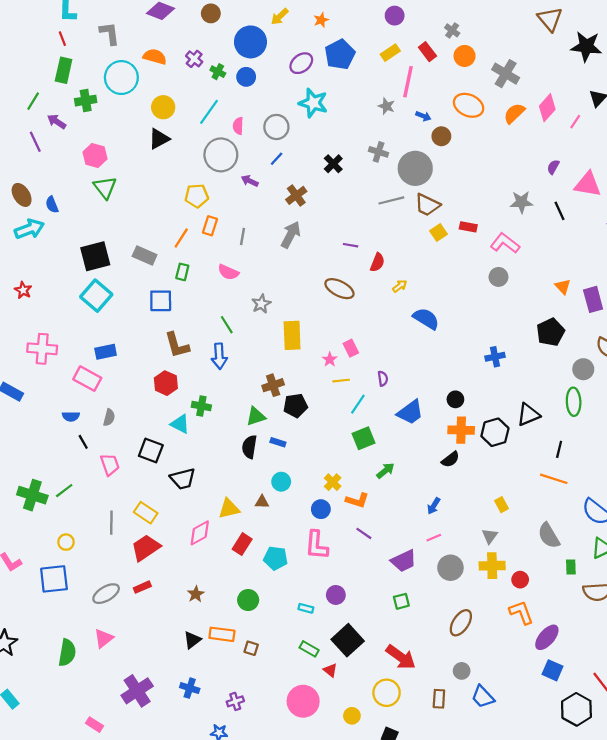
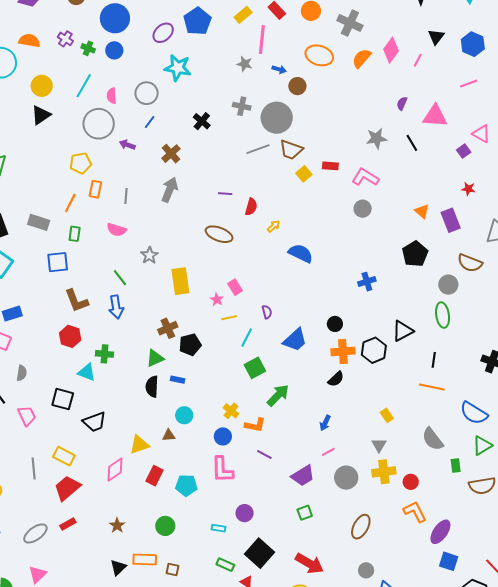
green arrow: (385, 471) -> (278, 395), size x1.4

